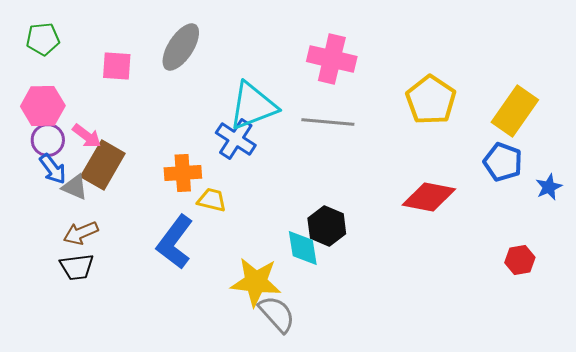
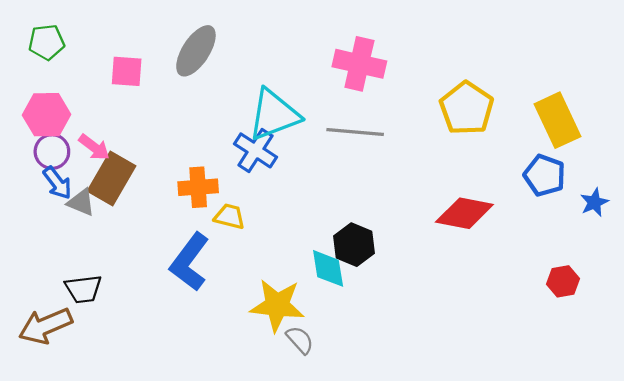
yellow rectangle: (515, 111) -> (558, 120), turned -60
brown arrow: (81, 233) -> (45, 326), moved, size x1.4
gray semicircle: (277, 314) -> (300, 340), size x0.7

